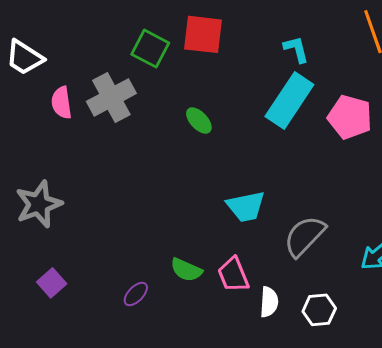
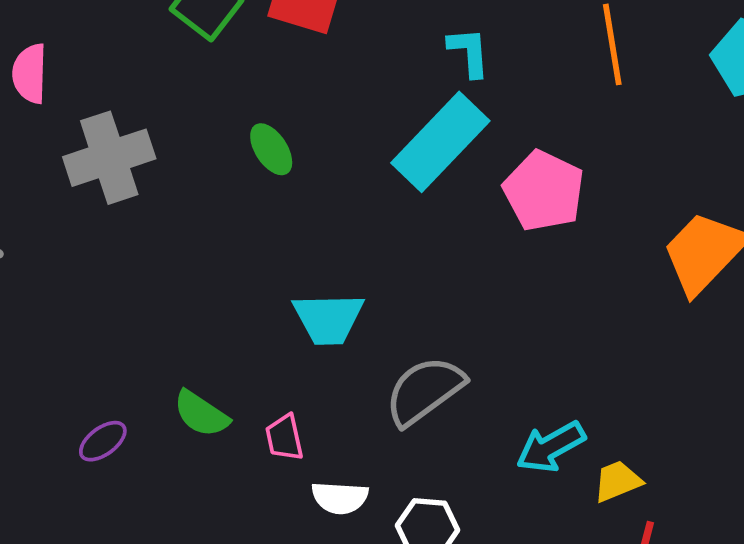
gray cross: (111, 97) -> (109, 158), moved
pink trapezoid: (233, 275) -> (284, 438), size x0.7
white semicircle: (269, 302) -> (340, 498), turned 80

